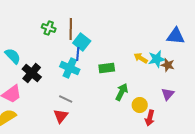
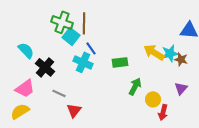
green cross: (49, 28) -> (62, 22), size x1.5
cyan square: (82, 42) -> (71, 36), moved
blue line: (78, 54) -> (91, 48), turned -40
yellow arrow: (141, 58) -> (154, 52), size x1.5
gray line: (66, 99) -> (59, 93), moved

